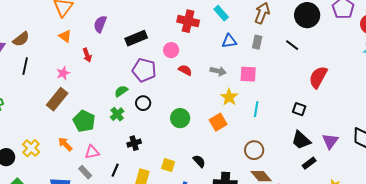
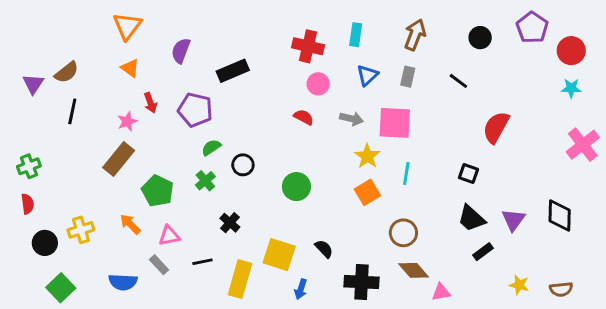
cyan rectangle: (221, 13) -> (356, 35), turned 49
black circle: (307, 15) -> (480, 38), size x0.6
blue triangle: (229, 41) -> (367, 75), turned -35
pink circle: (171, 50) -> (318, 84), moved
red arrow: (87, 55) -> (150, 103), moved
purple pentagon: (144, 70) -> (195, 110), moved
pink square: (248, 74) -> (395, 123), size x1.4
orange square: (218, 122) -> (367, 192), moved
black cross: (134, 143) -> (230, 223), turned -32
yellow cross: (31, 148) -> (81, 230), turned 30
yellow square: (168, 165) -> (279, 255), size x1.6
black line: (115, 170) -> (202, 262), turned 56

